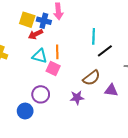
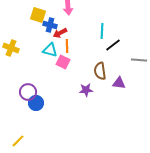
blue cross: (44, 21) -> (50, 25), moved
red arrow: (35, 34) -> (60, 33), moved
brown semicircle: (92, 78) -> (100, 71), turned 120
purple circle: (41, 94) -> (28, 92), moved

